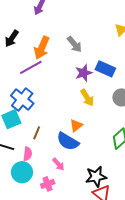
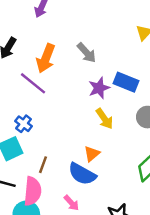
purple line: (31, 67) -> (33, 83), turned 70
blue cross: (22, 100) -> (24, 124), size x0.6
pink semicircle: (28, 154) -> (33, 191), size x1.6

